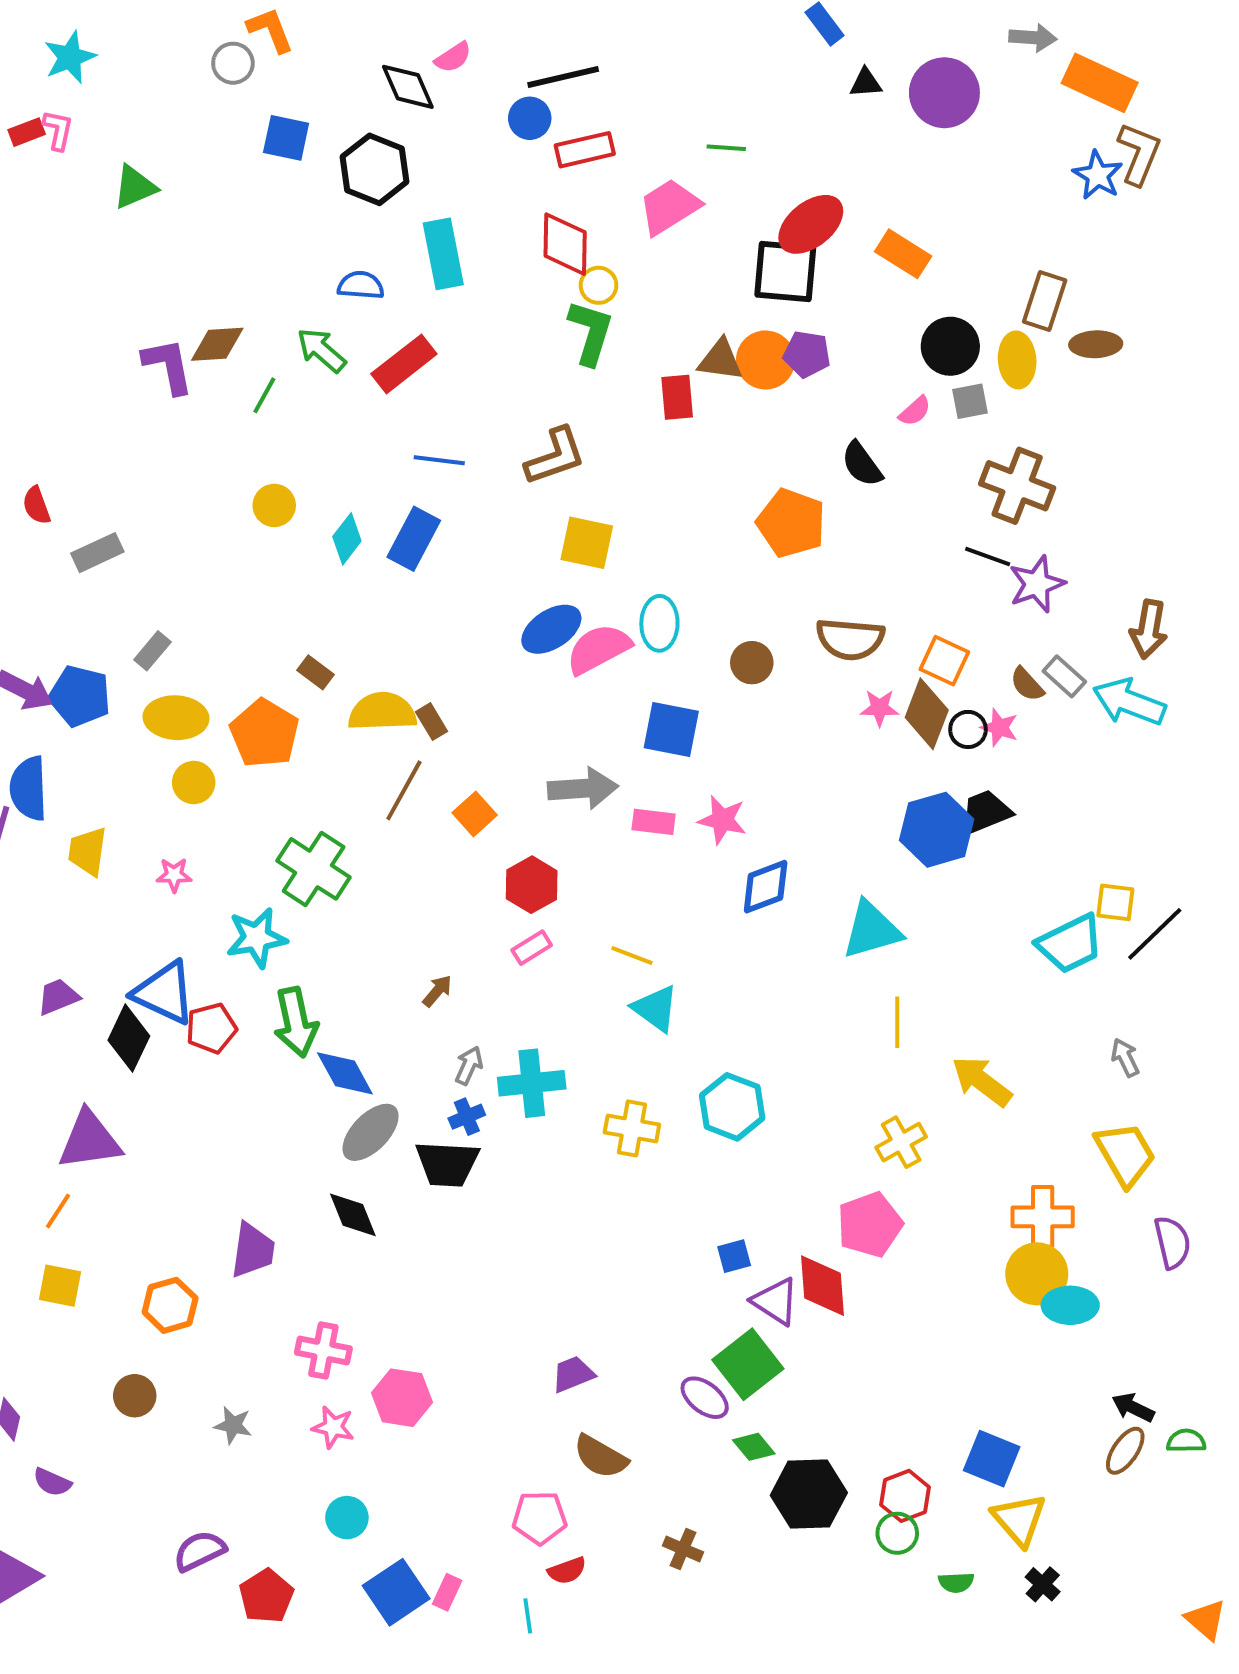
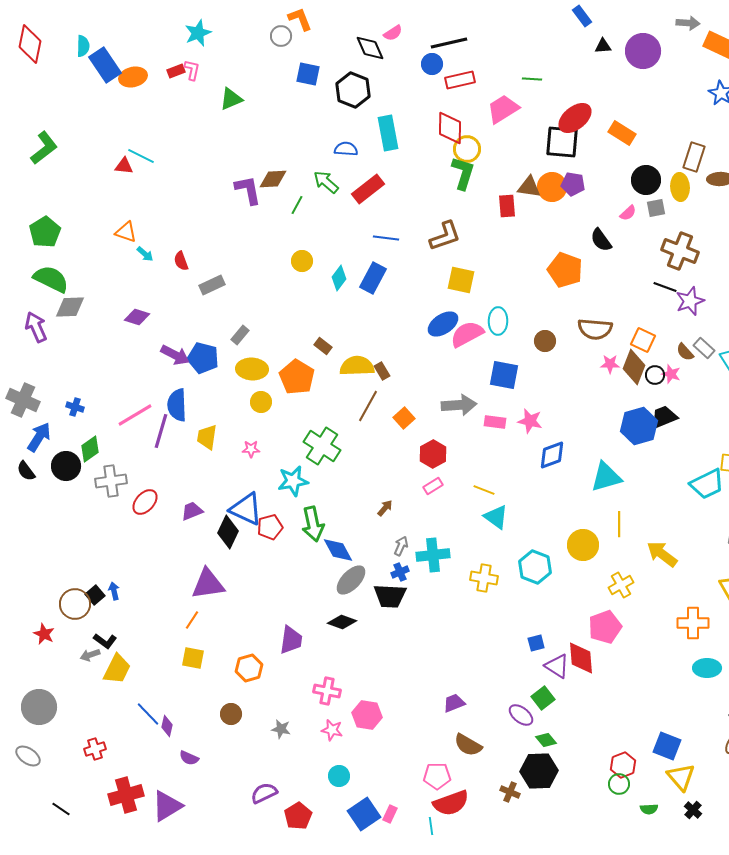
yellow circle: (599, 285) -> (467, 149), size x1.4
black diamond: (353, 1215) -> (342, 622), turned -48
yellow circle: (1037, 1274) -> (583, 545), moved
green square: (748, 1364) -> (543, 698), size x0.7
black hexagon: (809, 1494) -> (539, 771), moved
red semicircle: (567, 1571) -> (451, 803), size x1.8

